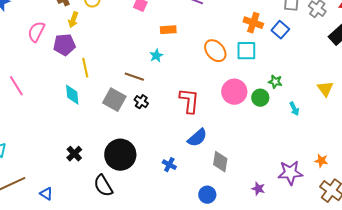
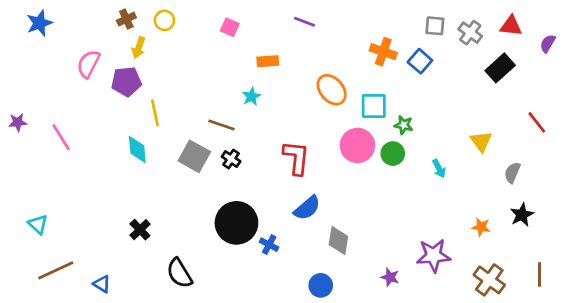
cyan square: (246, 51) -> (374, 106), moved
green star: (275, 82) -> (404, 125), moved
black circle: (120, 155) -> (236, 223), moved
orange star: (321, 161) -> (481, 227), moved

